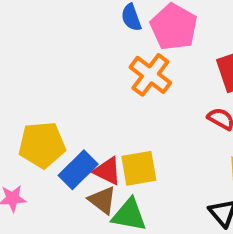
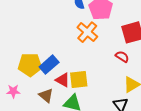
blue rectangle: (78, 170) -> (49, 65), moved
brown triangle: (102, 200) -> (46, 95), moved

